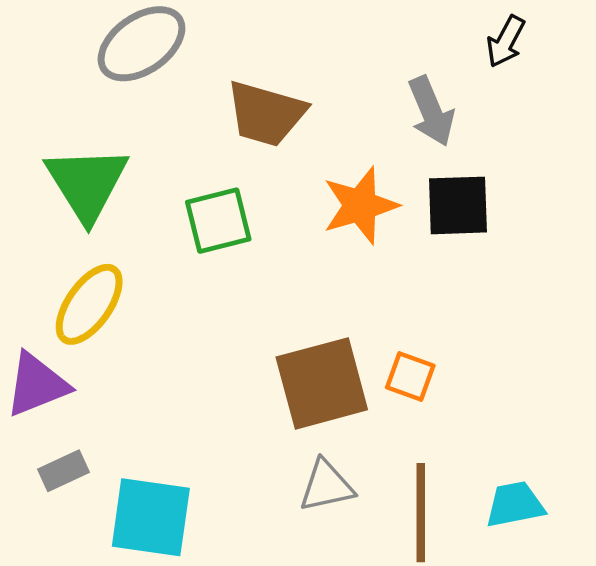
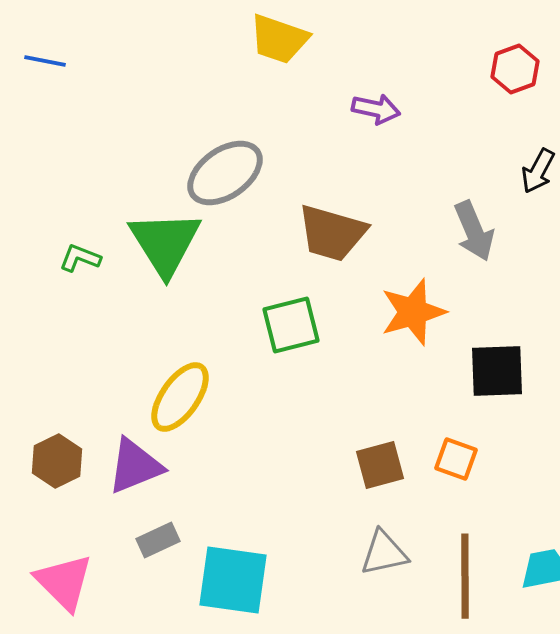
green triangle: (87, 183) -> (165, 243), moved
black square: (458, 205) -> (497, 371), moved
brown square: (322, 383) -> (380, 465), size x0.6

